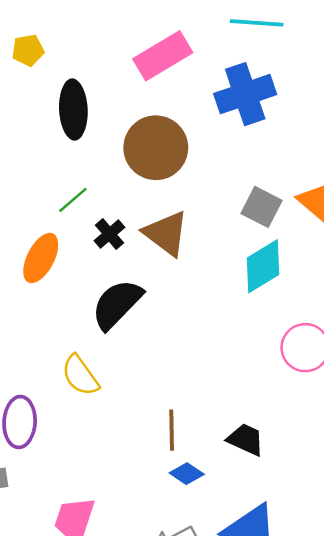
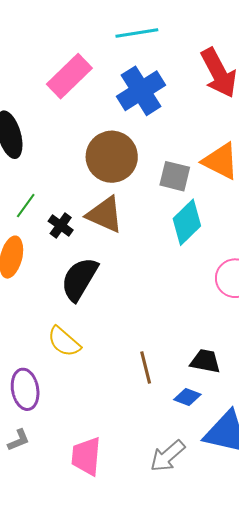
brown circle: (156, 148) -> (112, 157), moved
blue diamond: (187, 474) -> (187, 397), moved

